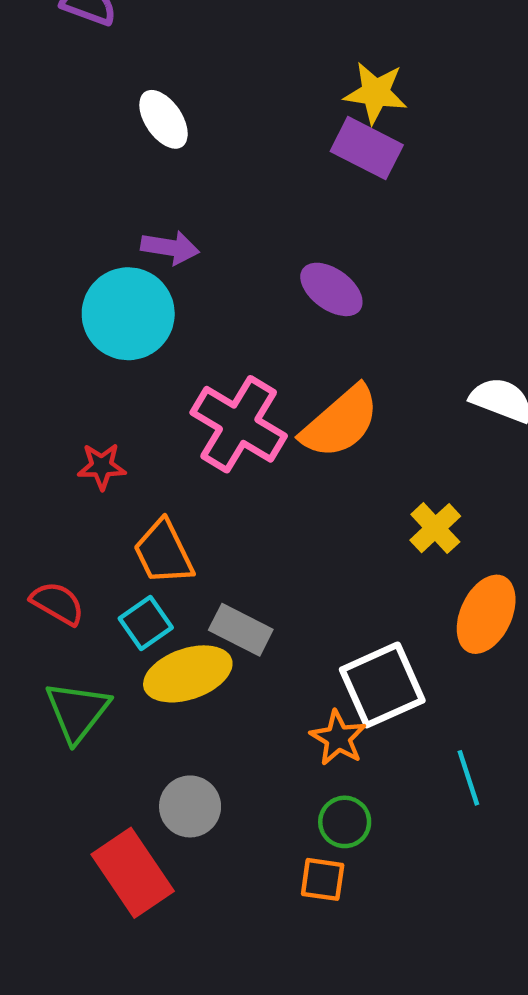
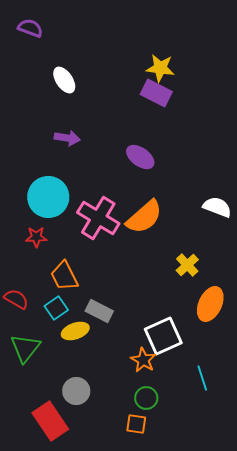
cyan circle: (128, 314) -> (48, 197), moved
yellow ellipse: (188, 674) -> (75, 331), size x0.7

